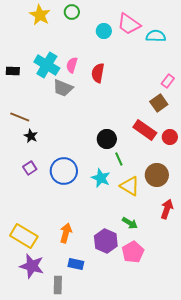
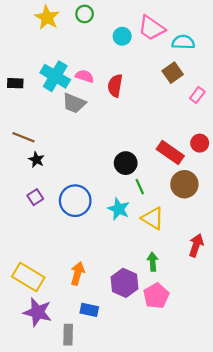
pink semicircle: (72, 65) -> (85, 76), turned 91
brown square: (159, 103) -> (173, 73), moved
red circle: (170, 137) -> (200, 143), moved
brown circle: (157, 175) -> (184, 184), moved
green arrow: (130, 223) -> (153, 262), turned -126

